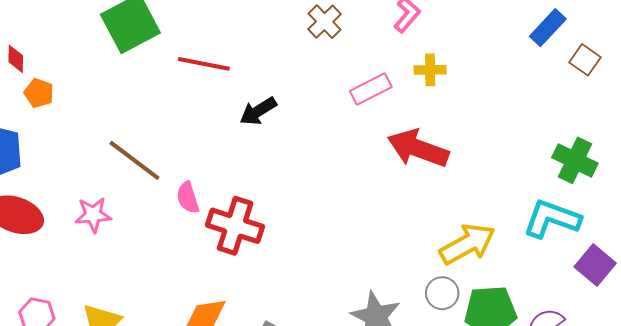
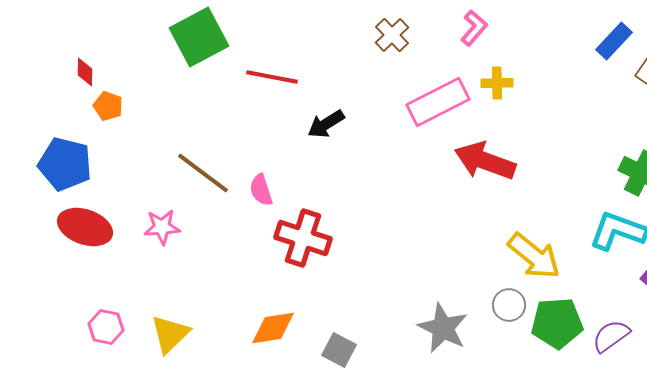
pink rectangle: (371, 89) -> (438, 102), size x1.5
pink semicircle: (188, 198) -> (261, 190), moved
yellow arrow: (467, 244) -> (534, 256), turned 68

